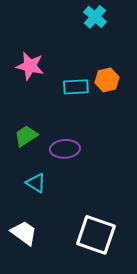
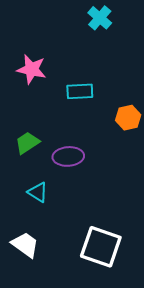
orange hexagon: (107, 80) -> (128, 118), moved

